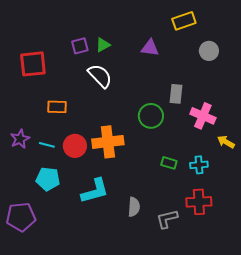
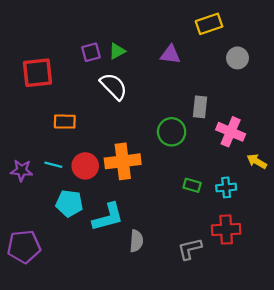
purple star: (20, 139) -> (22, 170), moved, turned 30
cyan pentagon: (48, 179) -> (69, 203), moved
gray semicircle: (134, 207) -> (136, 241), moved

